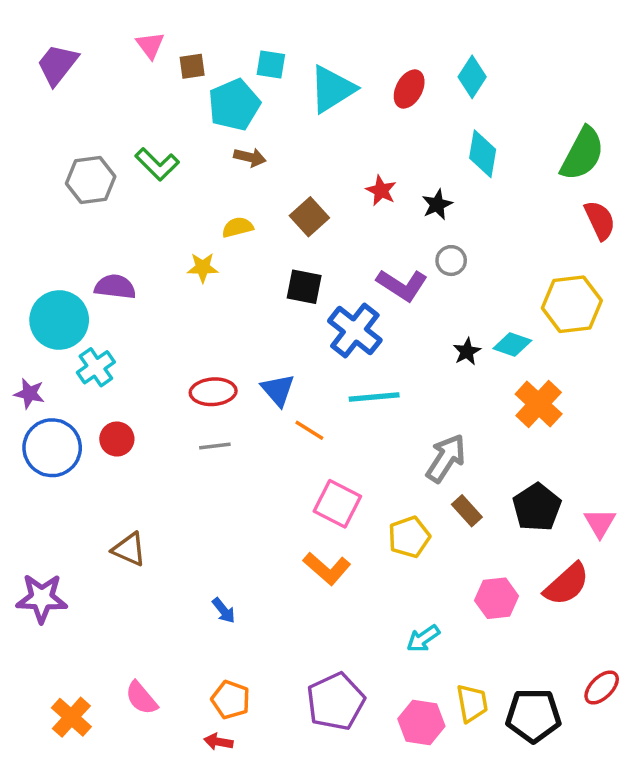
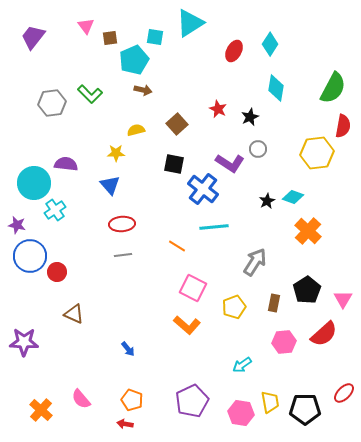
cyan triangle: (332, 89) -> (190, 23), moved
red semicircle: (600, 220) -> (343, 126), turned 35
yellow hexagon: (572, 304) -> (317, 153), moved
blue triangle: (278, 390) -> (110, 185), moved
red circle: (117, 439) -> (57, 272), moved
brown rectangle: (467, 511) -> (274, 303), moved, turned 54

